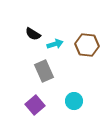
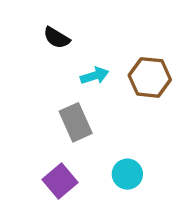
black semicircle: (33, 34) -> (57, 38), moved

